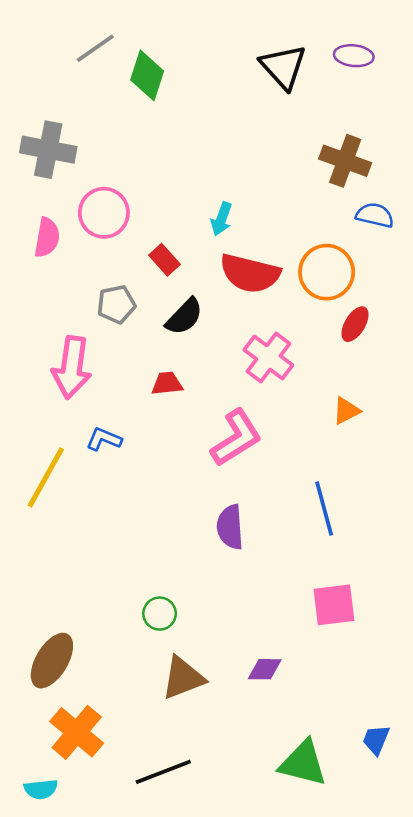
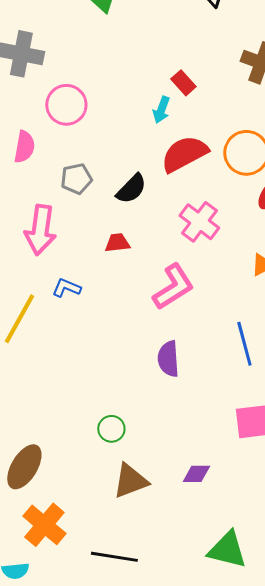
pink semicircle: (47, 238) -> (24, 147), moved
red rectangle: (165, 260) -> (183, 83), moved
red semicircle: (250, 273) -> (184, 154), turned 138
black line: (163, 772) -> (114, 557), turned 30

